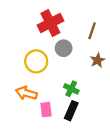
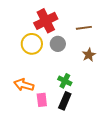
brown line: (92, 31) -> (84, 28), turned 63
yellow circle: (36, 61) -> (32, 44), moved

